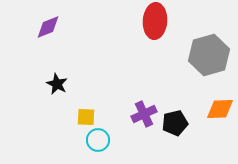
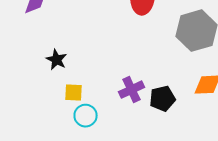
black star: (57, 84) -> (56, 60), moved

